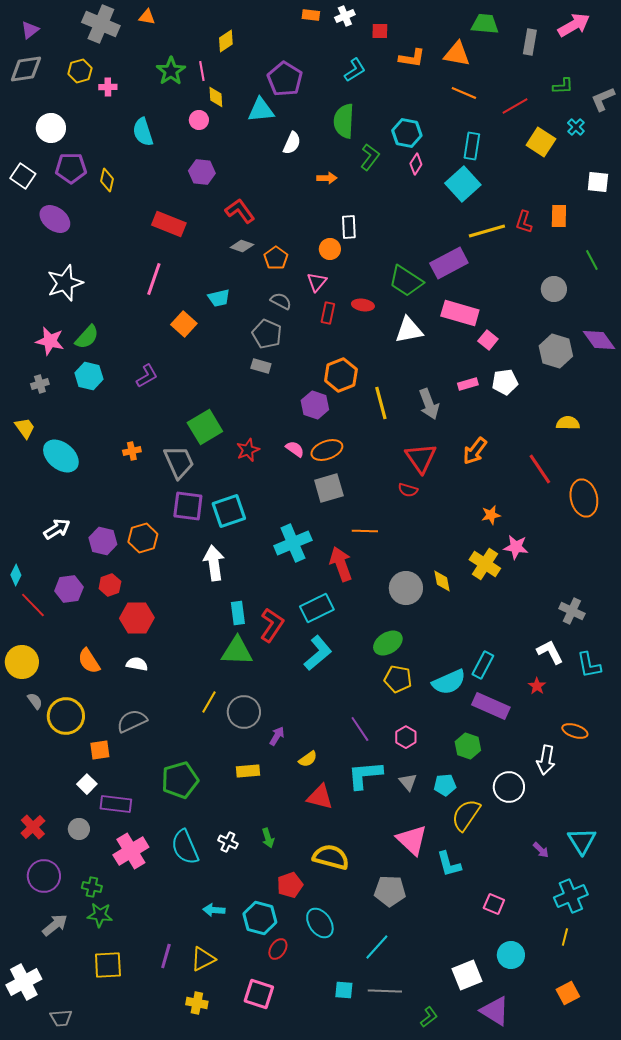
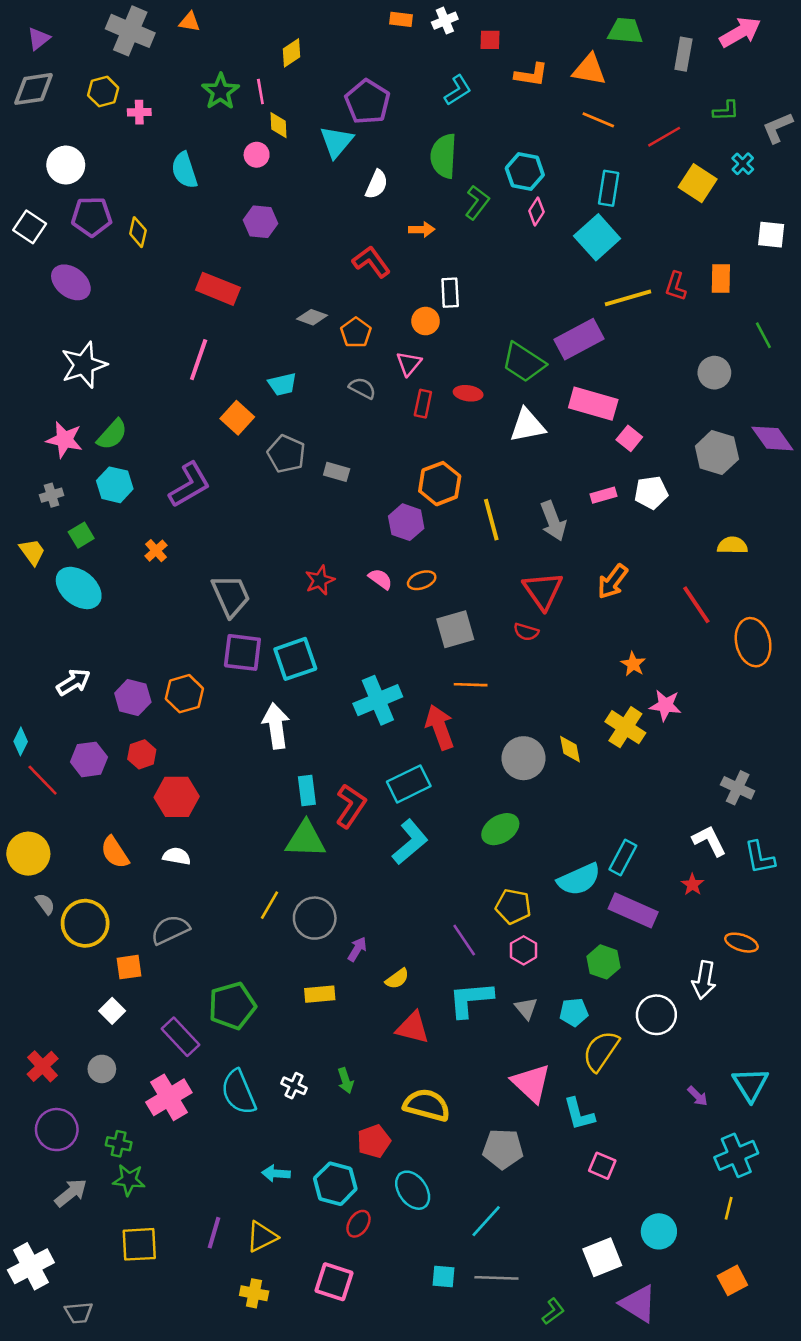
cyan triangle: (261, 110) -> (337, 142), turned -44
red L-shape: (240, 211) -> (371, 262), moved
gray pentagon: (267, 334) -> (286, 454), moved
purple L-shape: (147, 376) -> (190, 485), size x1.5
green square: (205, 427) -> (81, 535), moved, size x0.6
orange ellipse: (327, 450) -> (422, 580), size x0.7
orange cross: (132, 451) -> (156, 551), moved, turned -30
gray square: (329, 488) -> (455, 629), moved
orange star: (491, 515) -> (633, 664), turned -30
yellow pentagon: (398, 679) -> (513, 906), moved
purple rectangle: (116, 804) -> (181, 1037), moved, turned 40
pink square: (494, 904) -> (602, 1166), moved

